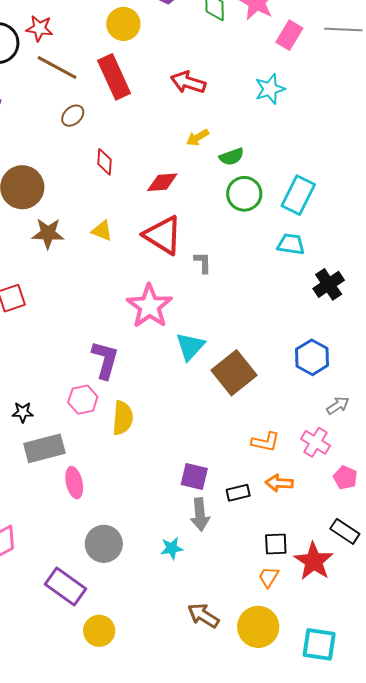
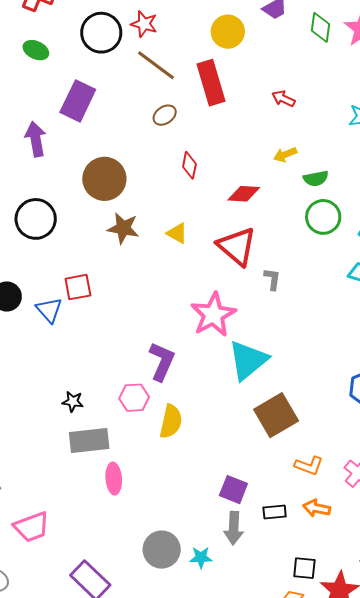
red arrow: (188, 82) -> (283, 99), size x0.7
cyan triangle: (190, 346) -> (248, 360), size x1.4
brown square: (234, 373) -> (276, 415), moved
gray circle: (104, 544) -> (162, 550), moved

